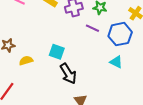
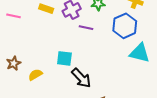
purple line: (92, 28) -> (86, 28), moved
cyan triangle: (116, 62) -> (140, 53), moved, size x1.5

